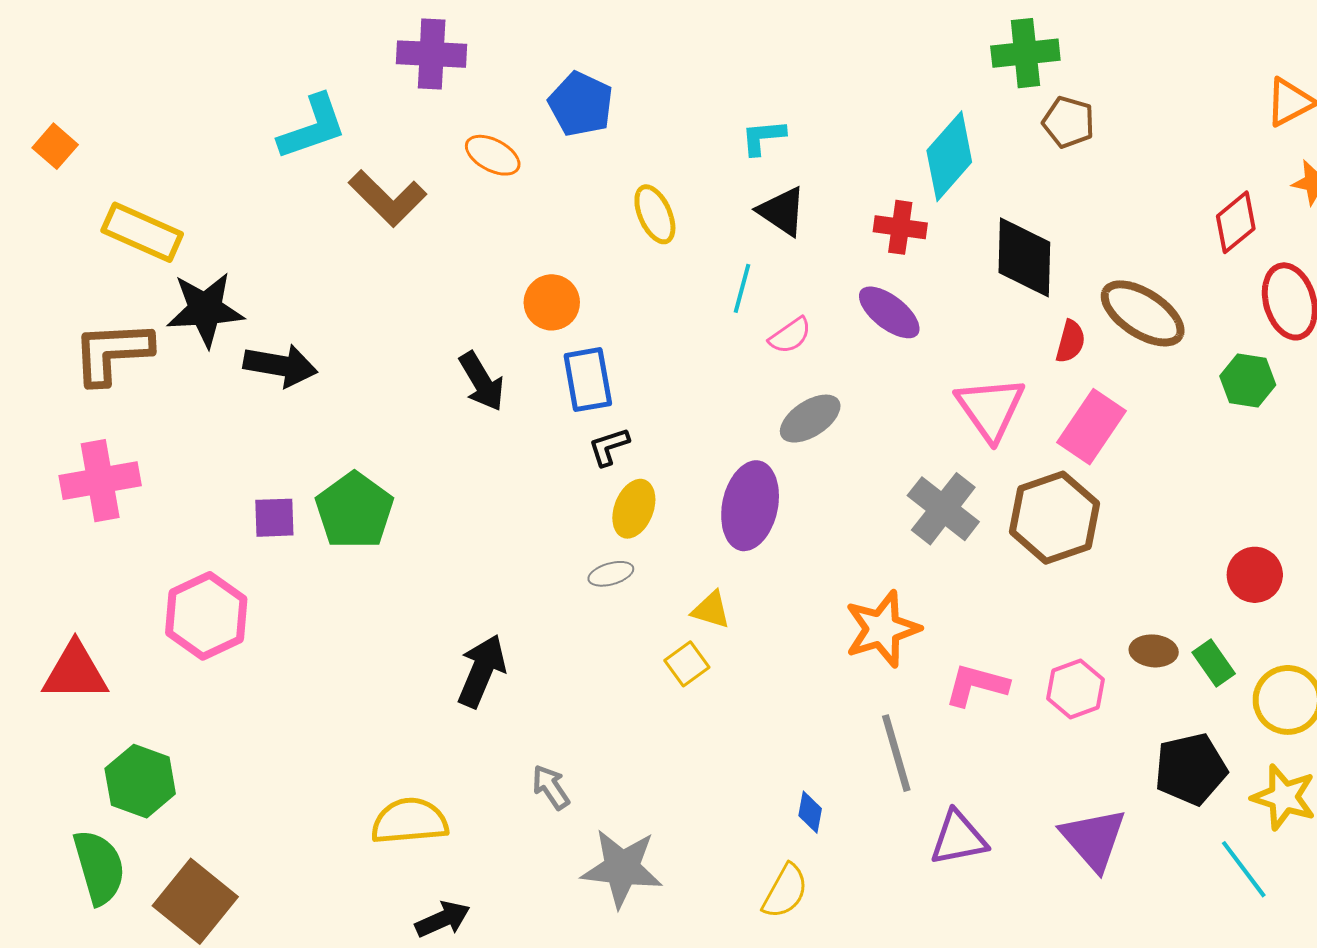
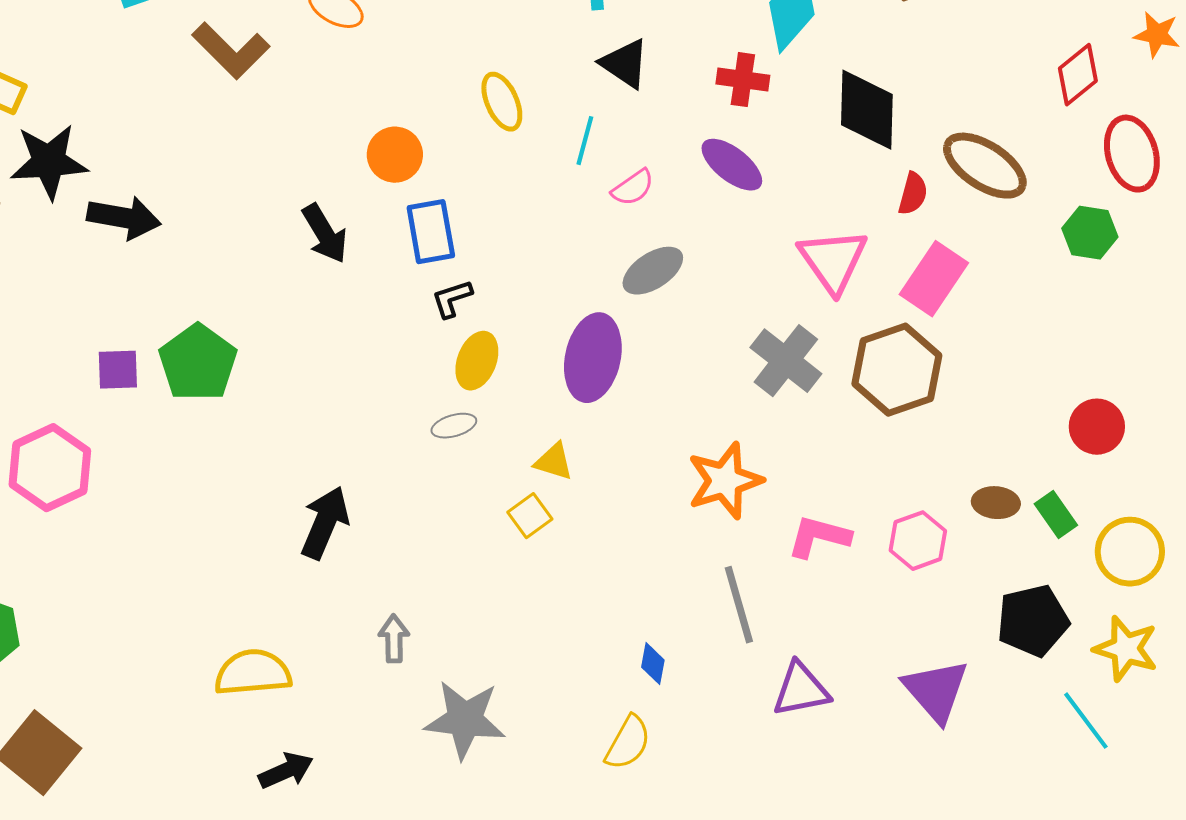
yellow ellipse: (655, 214) -> (502, 102), moved
gray arrow: (551, 787) -> (394, 639), turned 33

